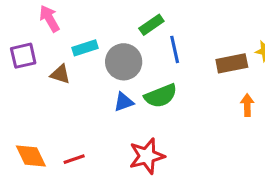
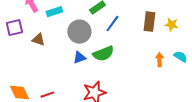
cyan rectangle: (85, 48) -> (54, 12), moved
blue line: (175, 49) -> (112, 24), turned 48
brown rectangle: (232, 63) -> (149, 22), moved, turned -72

